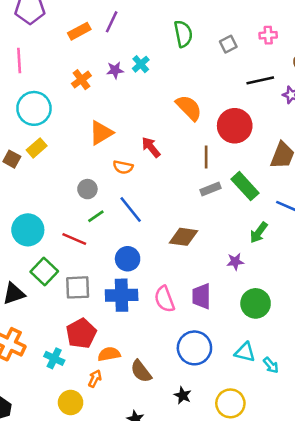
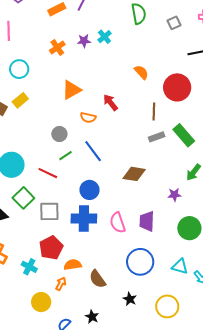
cyan circle: (34, 108) -> (19, 69), size x0.7
orange semicircle: (189, 108) -> (141, 72), size x0.7

